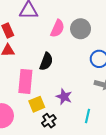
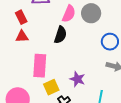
black semicircle: (46, 61) -> (60, 35), moved

